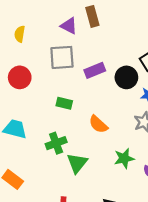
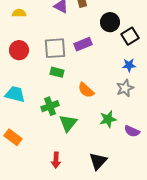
yellow semicircle: (20, 34) -> (19, 13), turned 80
gray square: (62, 57) -> (55, 48), moved
black circle: (126, 77) -> (110, 22), moved

